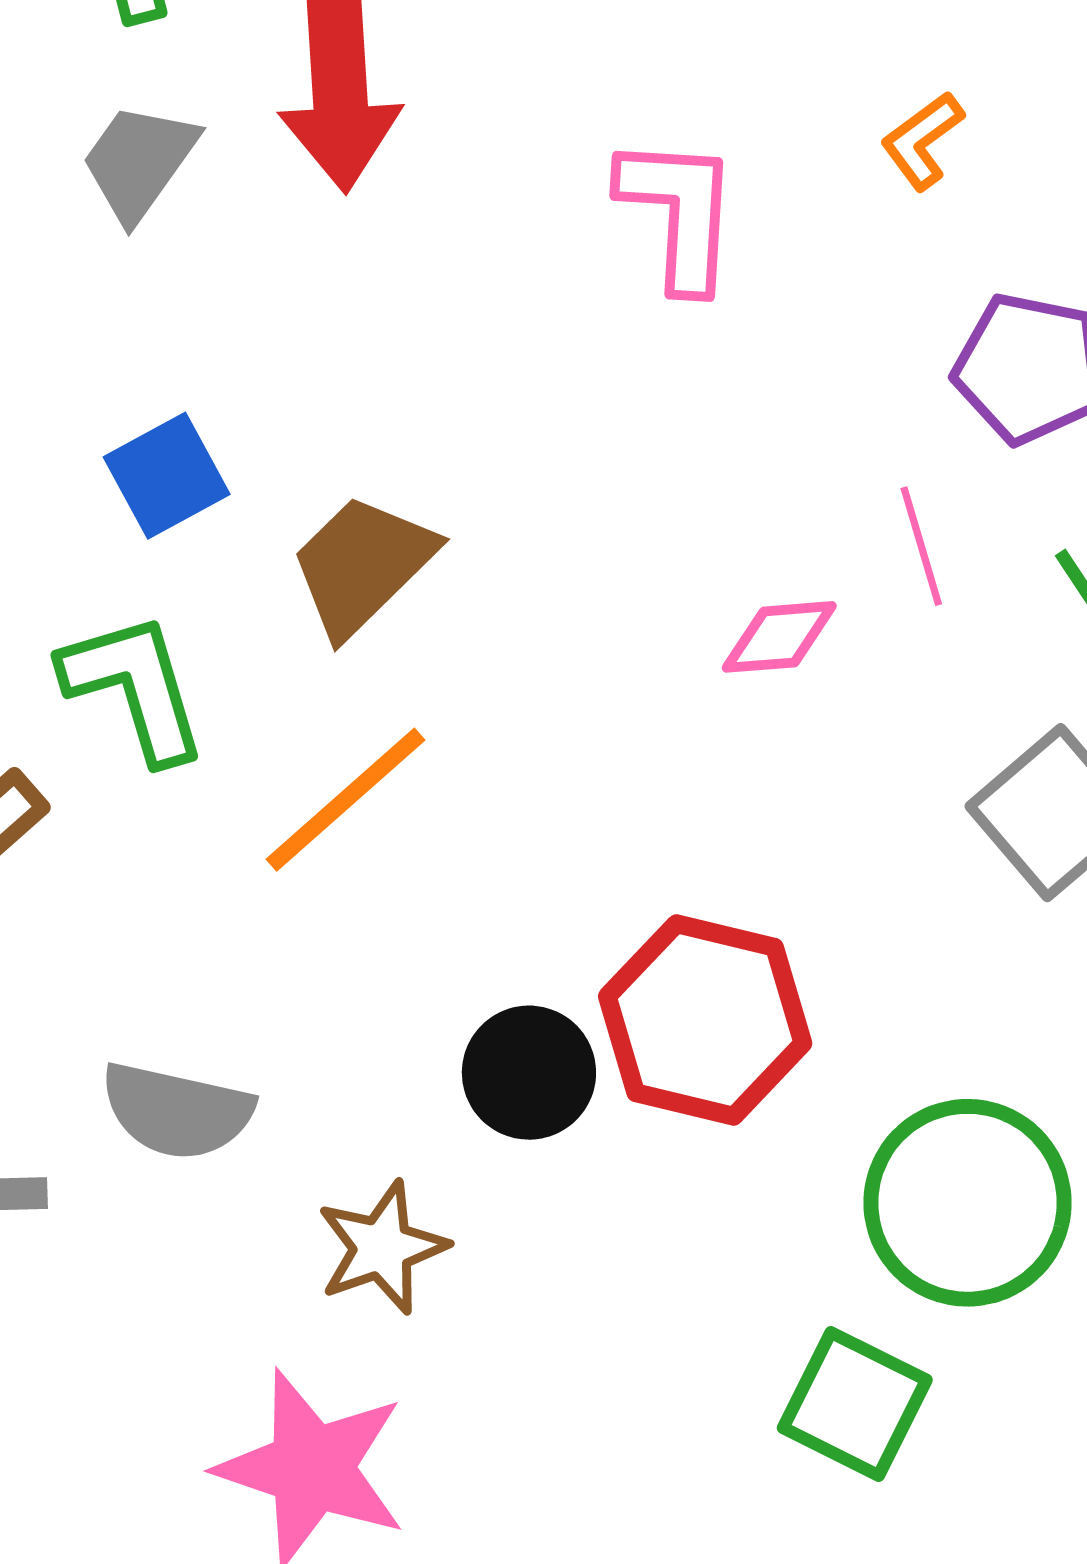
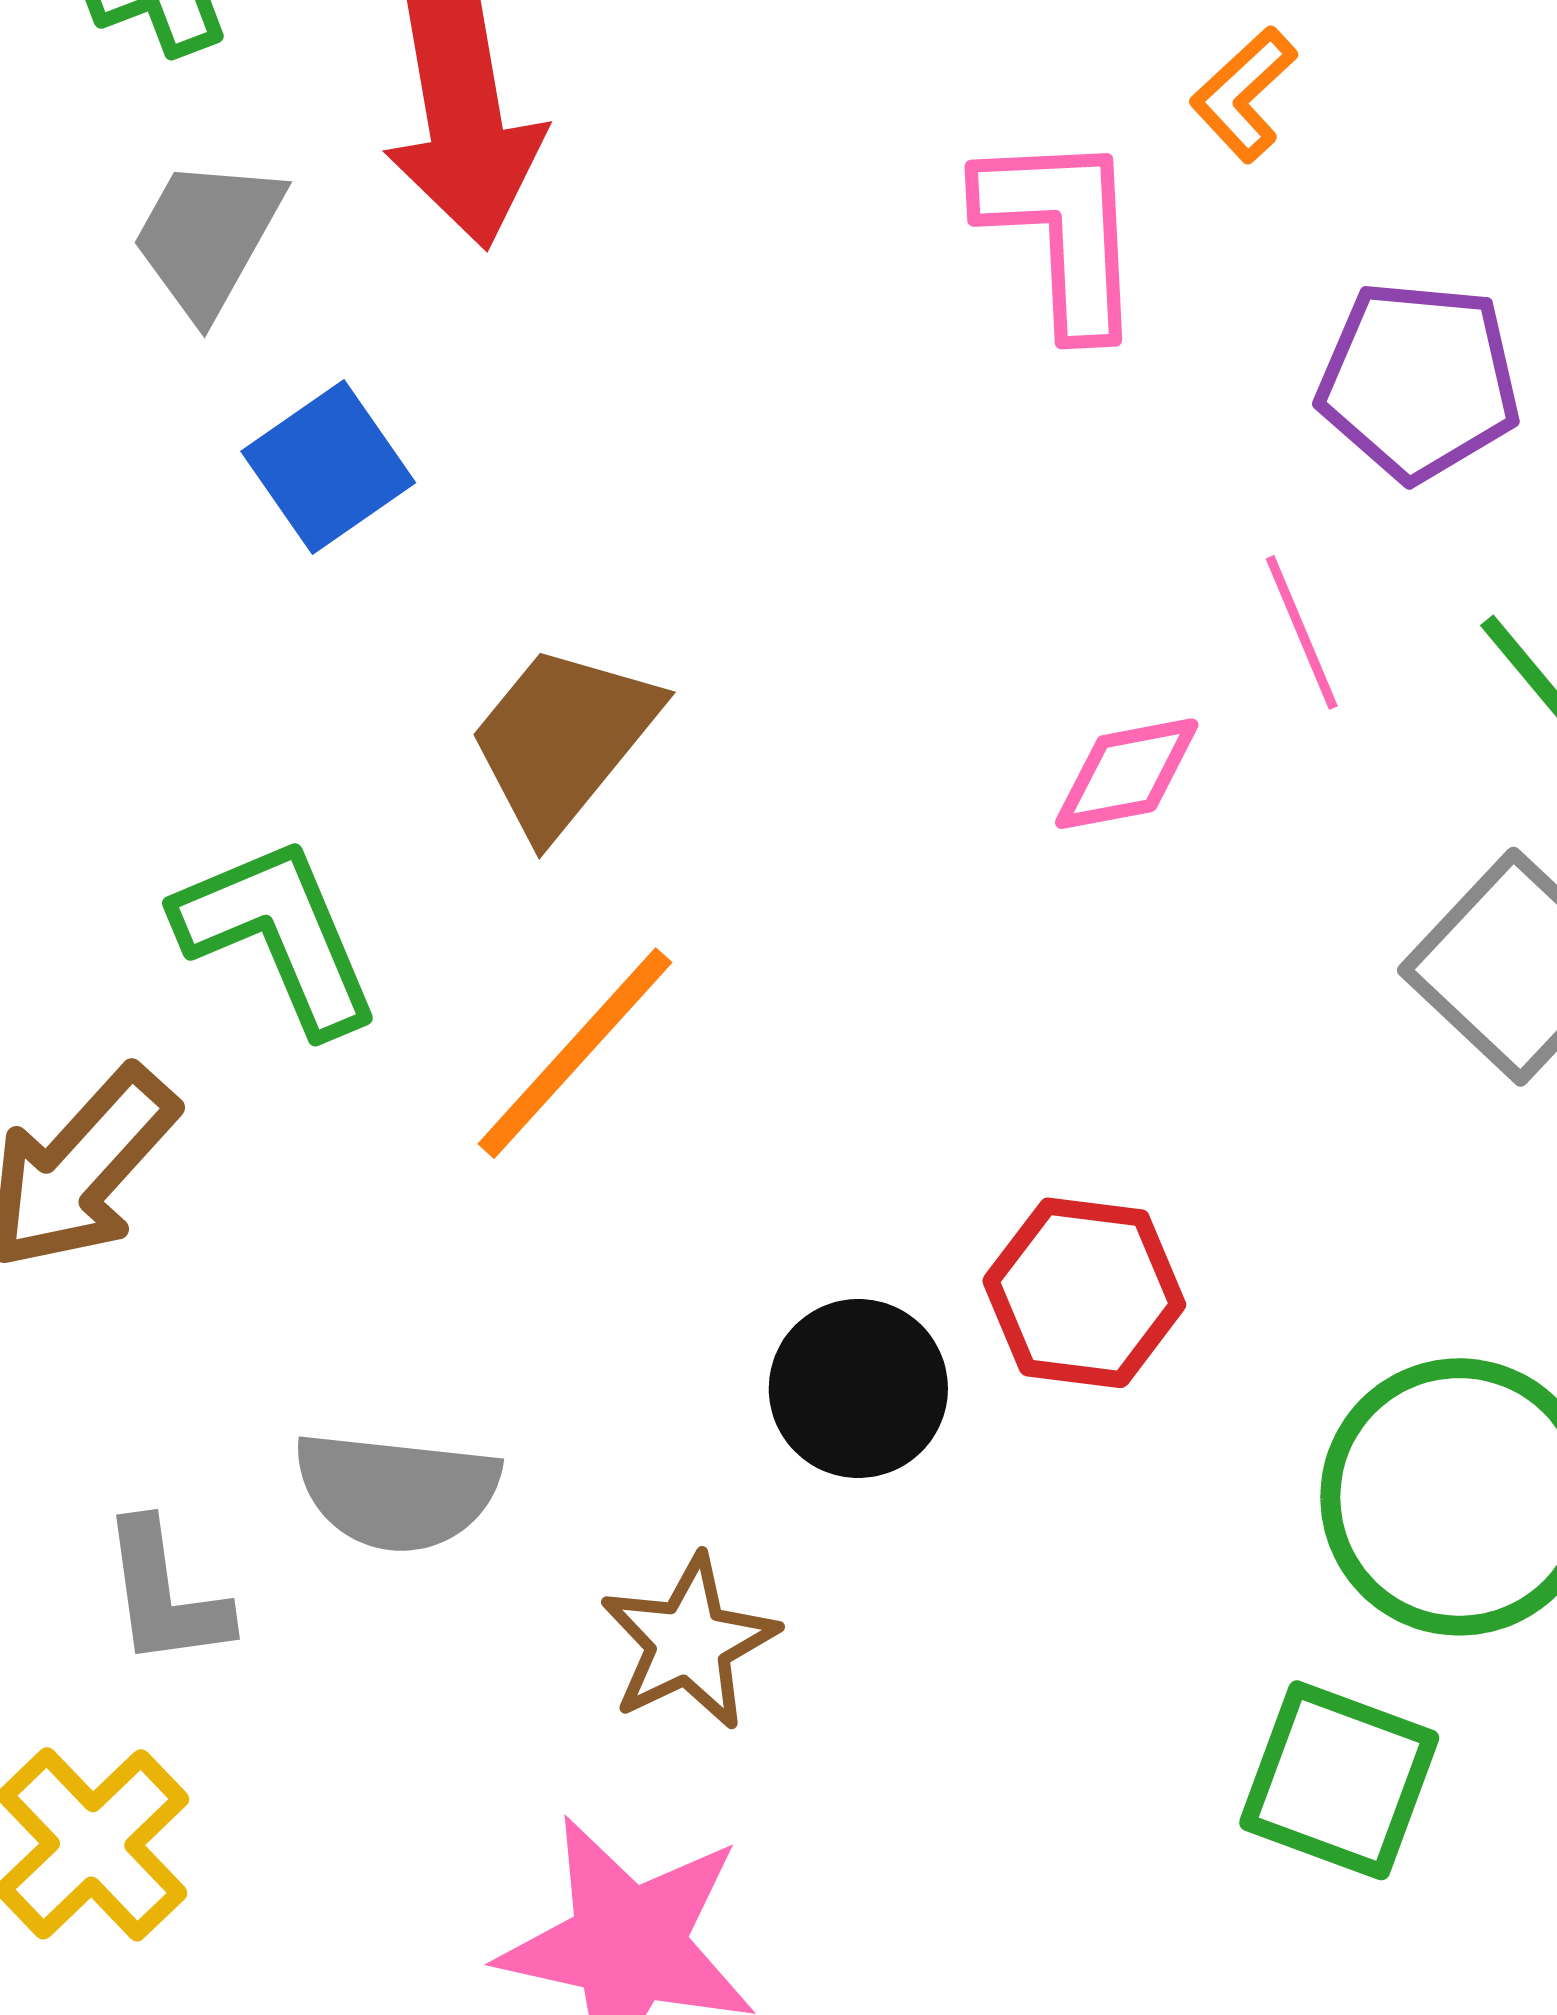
pink L-shape: (679, 213) -> (1062, 233), moved
blue square: (167, 476) -> (328, 467), moved
red hexagon: (705, 1020) -> (1084, 1293), size x0.7

